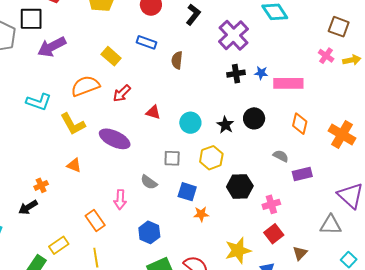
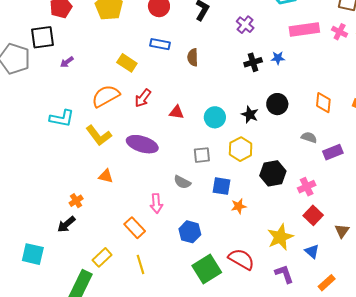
purple cross: (234, 35) -> (245, 25), size x0.6
purple arrow: (52, 47) -> (67, 62), size x0.5
pink rectangle: (288, 83) -> (304, 30), moved

